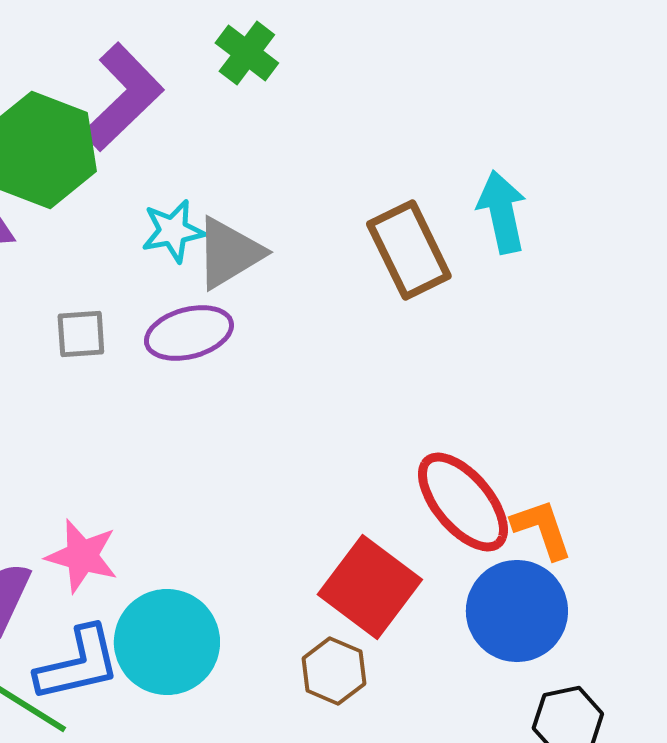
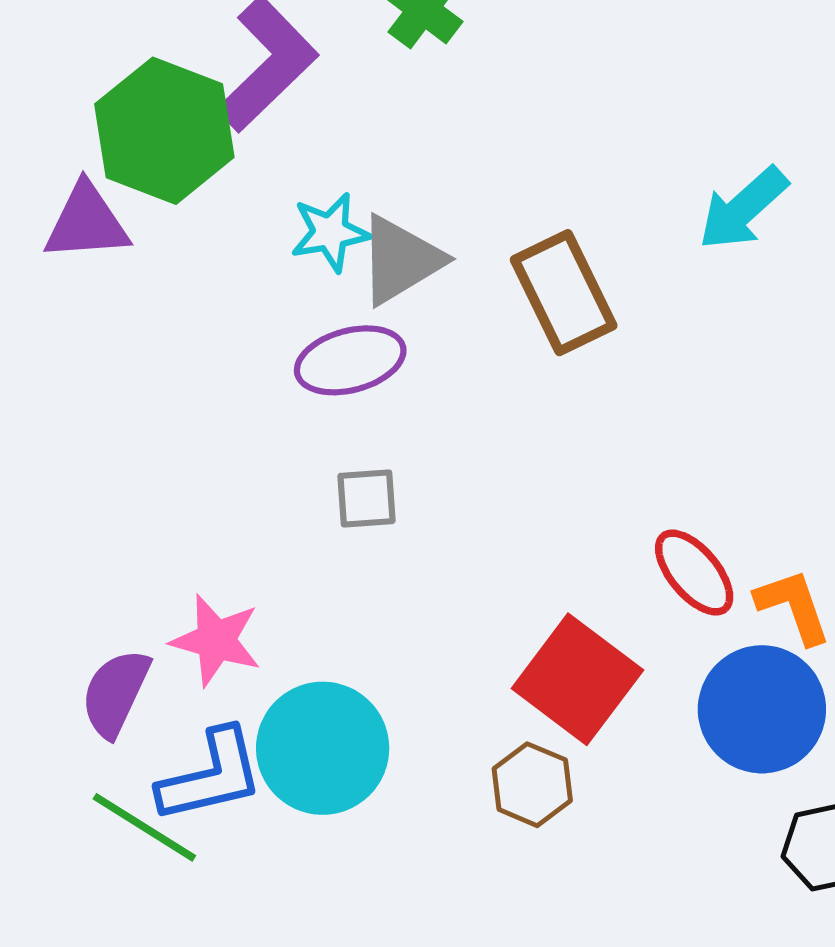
cyan arrow: (502, 212) -> (743, 209), turned -120
brown rectangle: (409, 250) -> (564, 293), moved
gray square: (81, 334) -> (367, 498), moved
red ellipse: (463, 502) -> (694, 573), size x0.7

